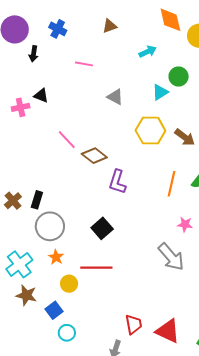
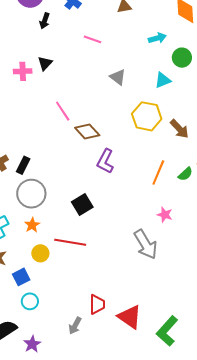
green circle: (179, 77) -> (182, 58), moved
black triangle: (41, 96) -> (45, 63), turned 42

